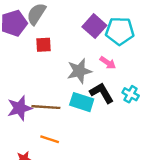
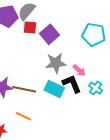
purple square: (94, 26) -> (49, 34), moved
red square: (44, 45) -> (30, 27), moved
pink arrow: (108, 63) -> (79, 70), moved

